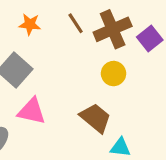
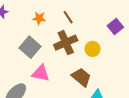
brown cross: (113, 29) -> (66, 43), moved

